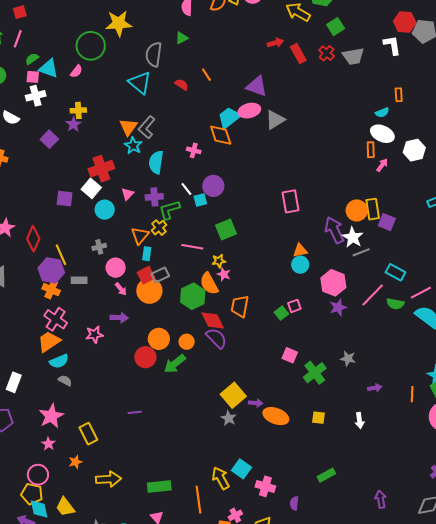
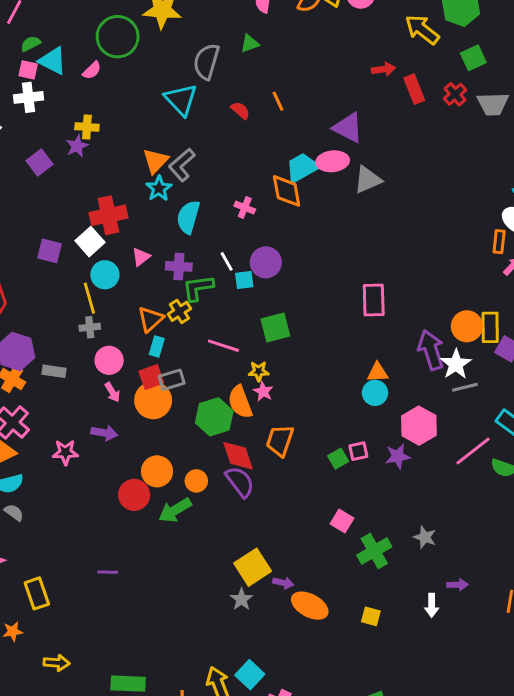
yellow line: (61, 255) -> (89, 298), moved
purple star: (338, 307) -> (398, 456), moved
white arrow: (359, 420) -> (432, 605), moved
yellow arrow: (108, 479) -> (57, 663), size x0.7

